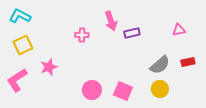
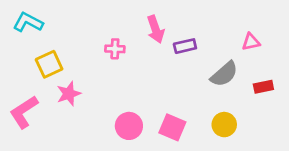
yellow square: (23, 45) -> (49, 64), moved
gray semicircle: (160, 65) -> (224, 74), moved

